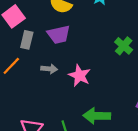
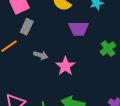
purple trapezoid: (59, 35) -> (79, 29), moved

